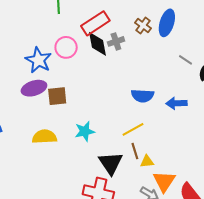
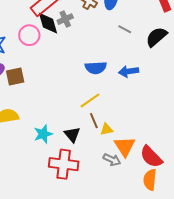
pink circle: (66, 47) -> (29, 35), moved
gray line: (186, 60) -> (125, 29), moved
cyan star: (85, 131) -> (43, 134), moved
black triangle: (111, 163) -> (72, 135), size x0.7

